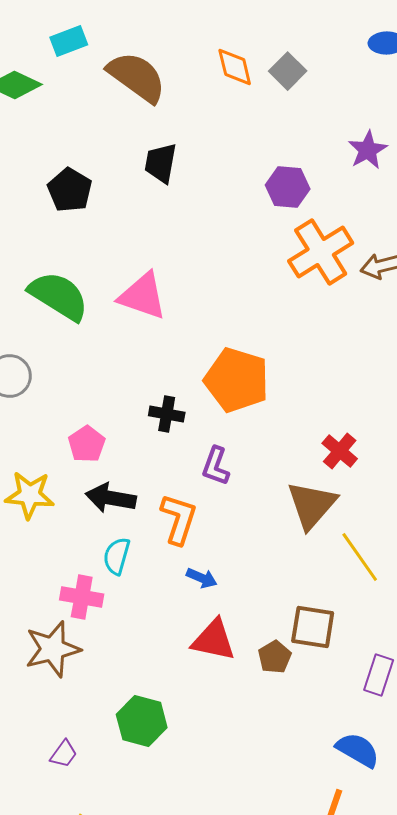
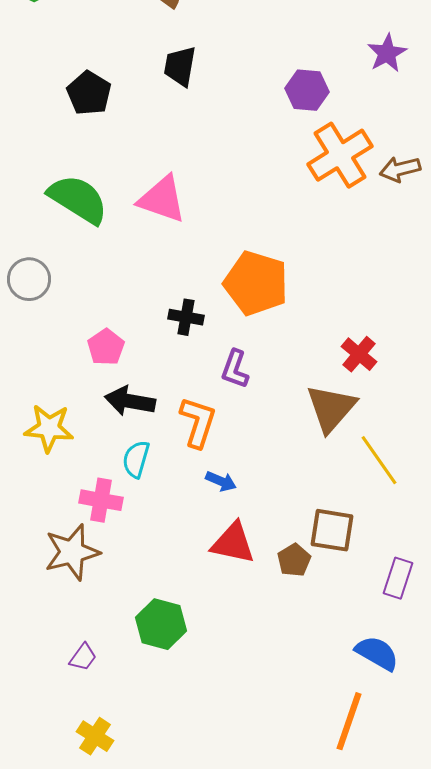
yellow star: (30, 495) -> (49, 428), moved

